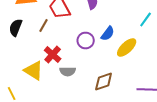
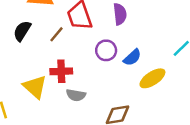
purple circle: (86, 40) -> (106, 50), moved
red cross: (53, 54) -> (61, 71), turned 36

